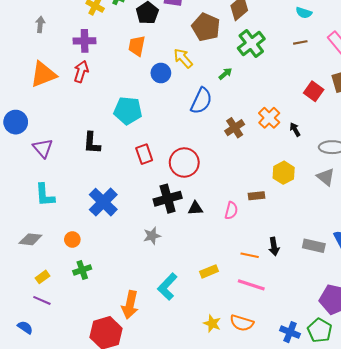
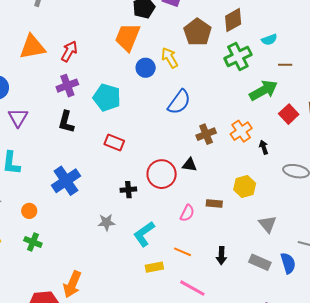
cyan semicircle: (304, 13) -> (269, 40), moved, turned -49
purple cross: (85, 41) -> (67, 86), moved, turned -30
orange trapezoid: (137, 46) -> (128, 37), size x1.4
green arrow: (225, 74) -> (263, 90), moved, size x2.0
red rectangle: (144, 154) -> (114, 142), turned -60
red circle: (184, 163) -> (162, 174), moved
gray triangle: (326, 177) -> (268, 224), moved
black cross: (168, 199) -> (128, 190), size x0.6
black triangle: (195, 208) -> (190, 165), moved
orange line: (250, 255) -> (182, 252), moved
green cross: (82, 270) -> (33, 242), turned 30
cyan L-shape: (167, 287) -> (144, 234), moved

